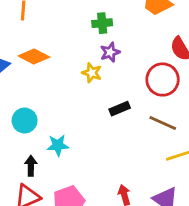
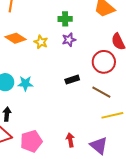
yellow star: (92, 73) -> (41, 42), moved
cyan star: (58, 145) -> (25, 83), moved

